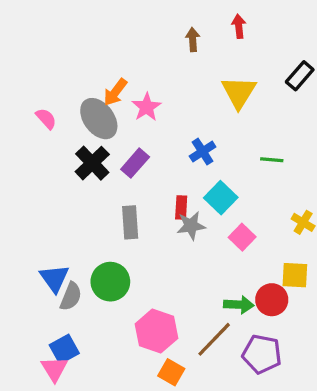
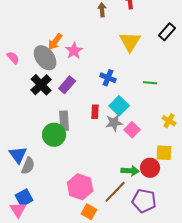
blue cross: (203, 152) -> (108, 78), turned -35
gray star: (191, 226) -> (114, 123), moved
green circle: (110, 282) -> (54, 135), moved

